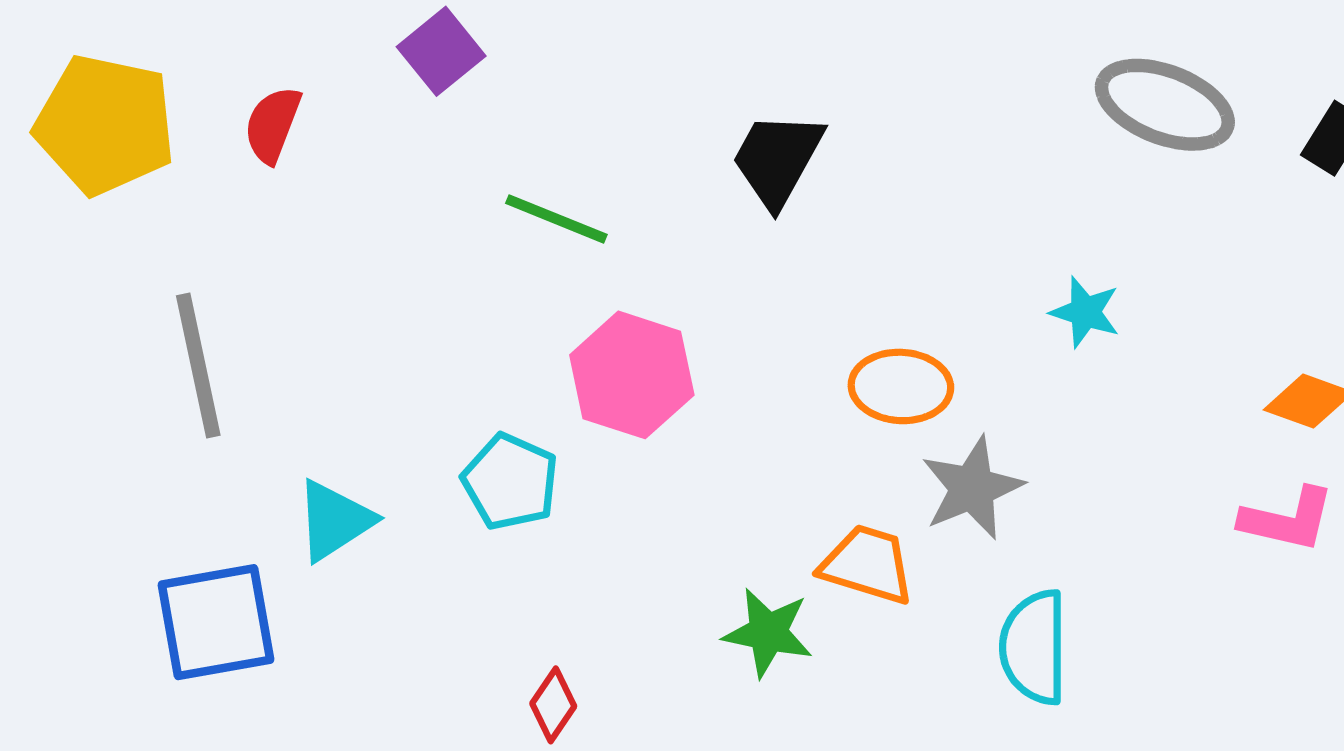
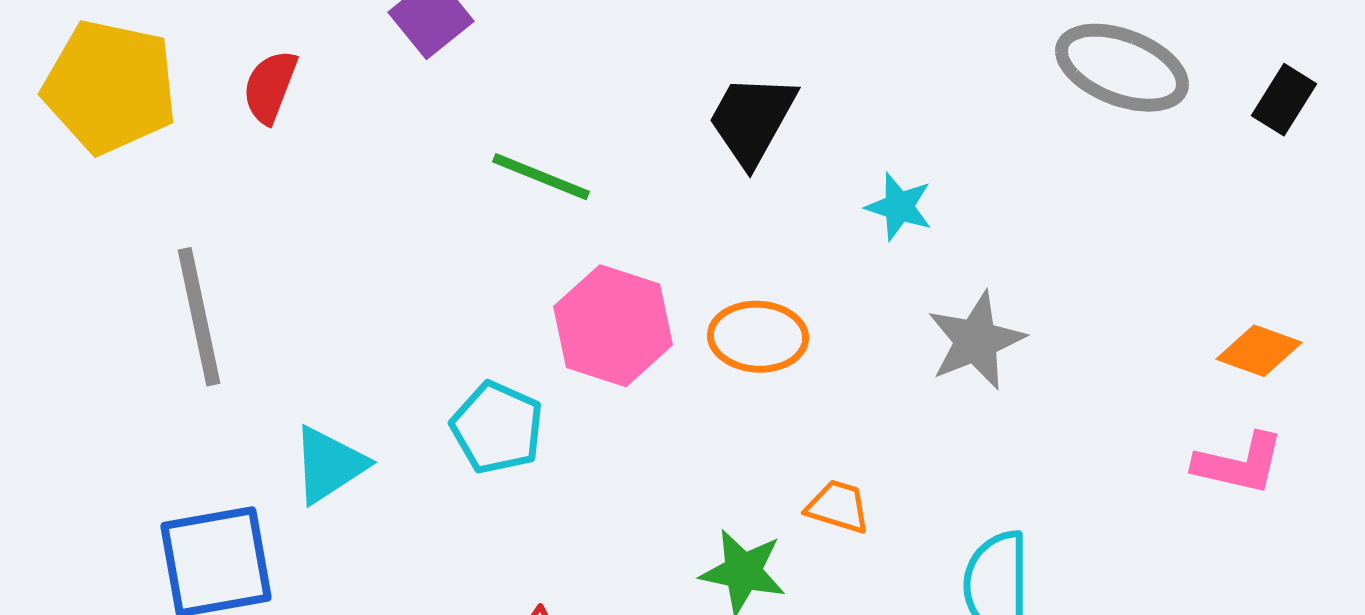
cyan star: (1085, 312) -> (899, 207), moved
orange ellipse: (901, 386) -> (758, 337), moved
gray star: (972, 488) -> (976, 341), moved
orange trapezoid: (867, 564) -> (838, 507), size x0.7

